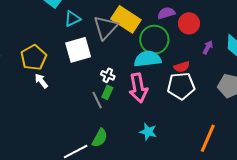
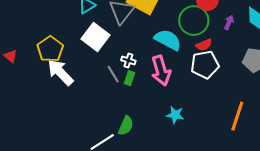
green circle: (154, 40) -> (194, 21), moved
white square: (78, 50) -> (95, 37), turned -32
cyan semicircle: (148, 59) -> (168, 40), turned 40
white arrow: (41, 81) -> (60, 72), size x1.8
gray line: (97, 100) -> (113, 74), moved

